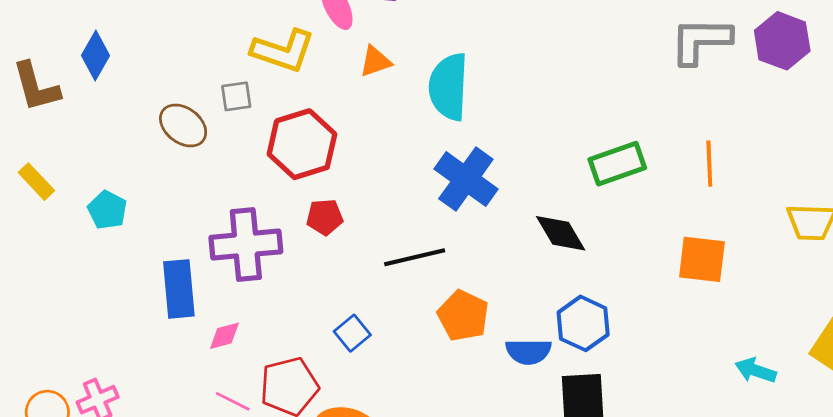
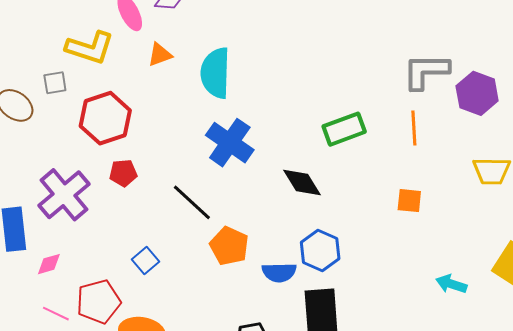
gray L-shape: (701, 41) -> (426, 71), moved
purple hexagon: (782, 41) -> (477, 93), moved
purple cross: (246, 245) -> (64, 195), turned -34
black line: (415, 257) -> (192, 202), turned 57
orange square: (702, 259) -> (409, 201), size x0.7

